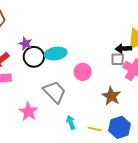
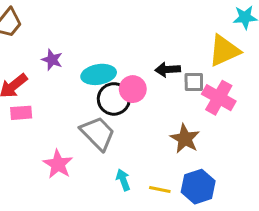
black arrow: (123, 49) -> (168, 70), moved
black circle: (34, 57) -> (114, 99), moved
pink circle: (83, 72) -> (133, 89), moved

